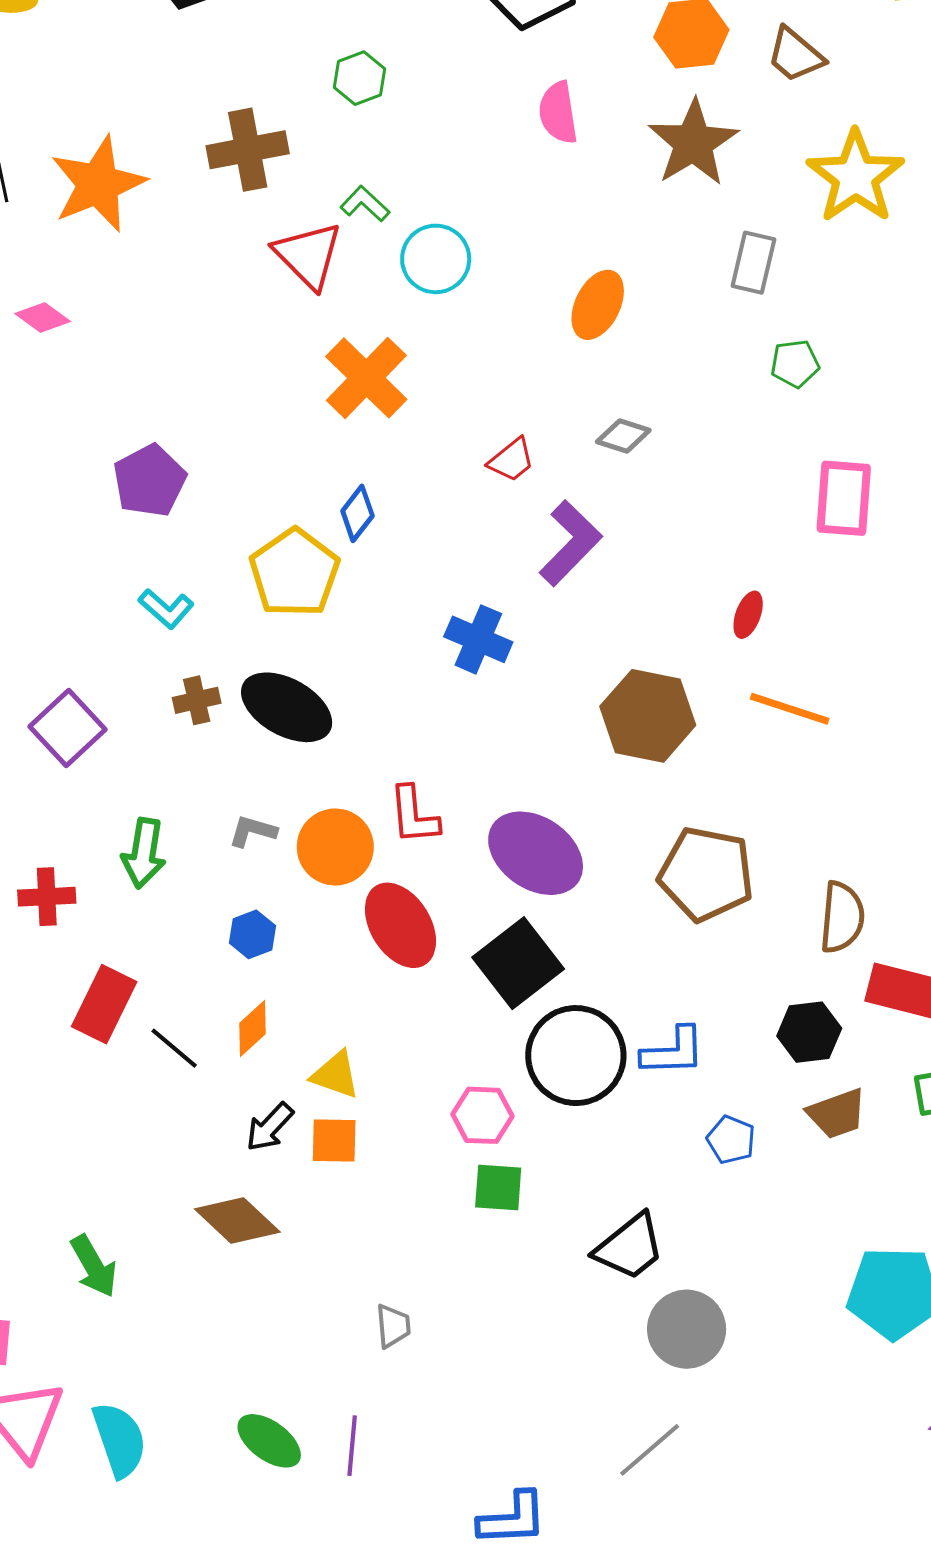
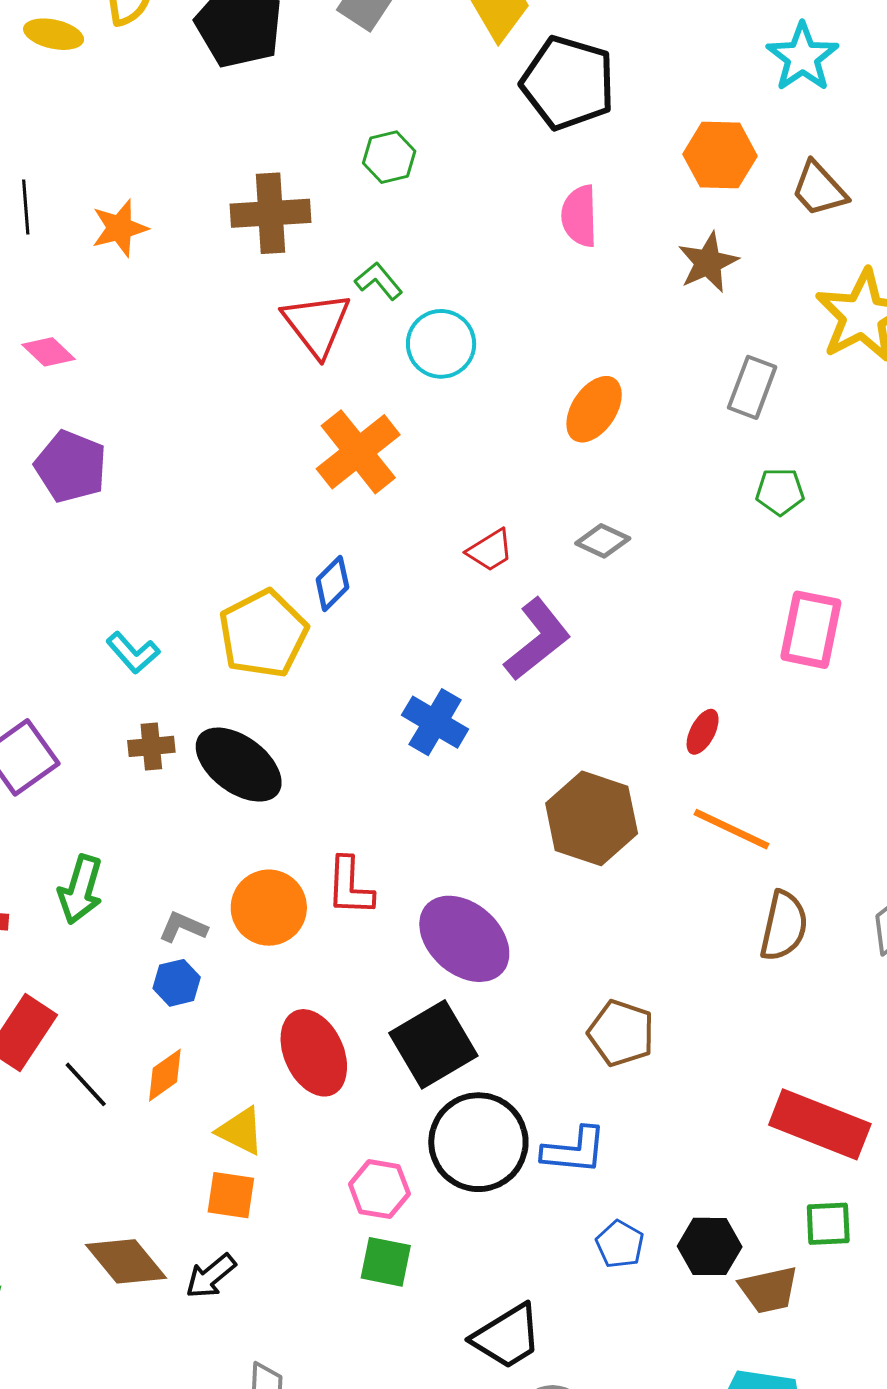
brown star: (693, 143) -> (708, 262), size x0.7
orange star: (98, 184) -> (120, 228), size x0.6
purple pentagon: (150, 481) -> (71, 466), moved, turned -30
gray L-shape: (253, 831) -> (183, 927), moved
brown pentagon: (706, 874) -> (621, 1033), moved, size x0.7
brown semicircle: (842, 917) -> (784, 926), moved
red ellipse: (400, 925) -> (314, 1053), moved
black hexagon: (809, 1032) -> (710, 1246), moved
brown trapezoid: (837, 1114) -> (769, 1290), moved
black arrow: (270, 1127) -> (211, 1276), moved

